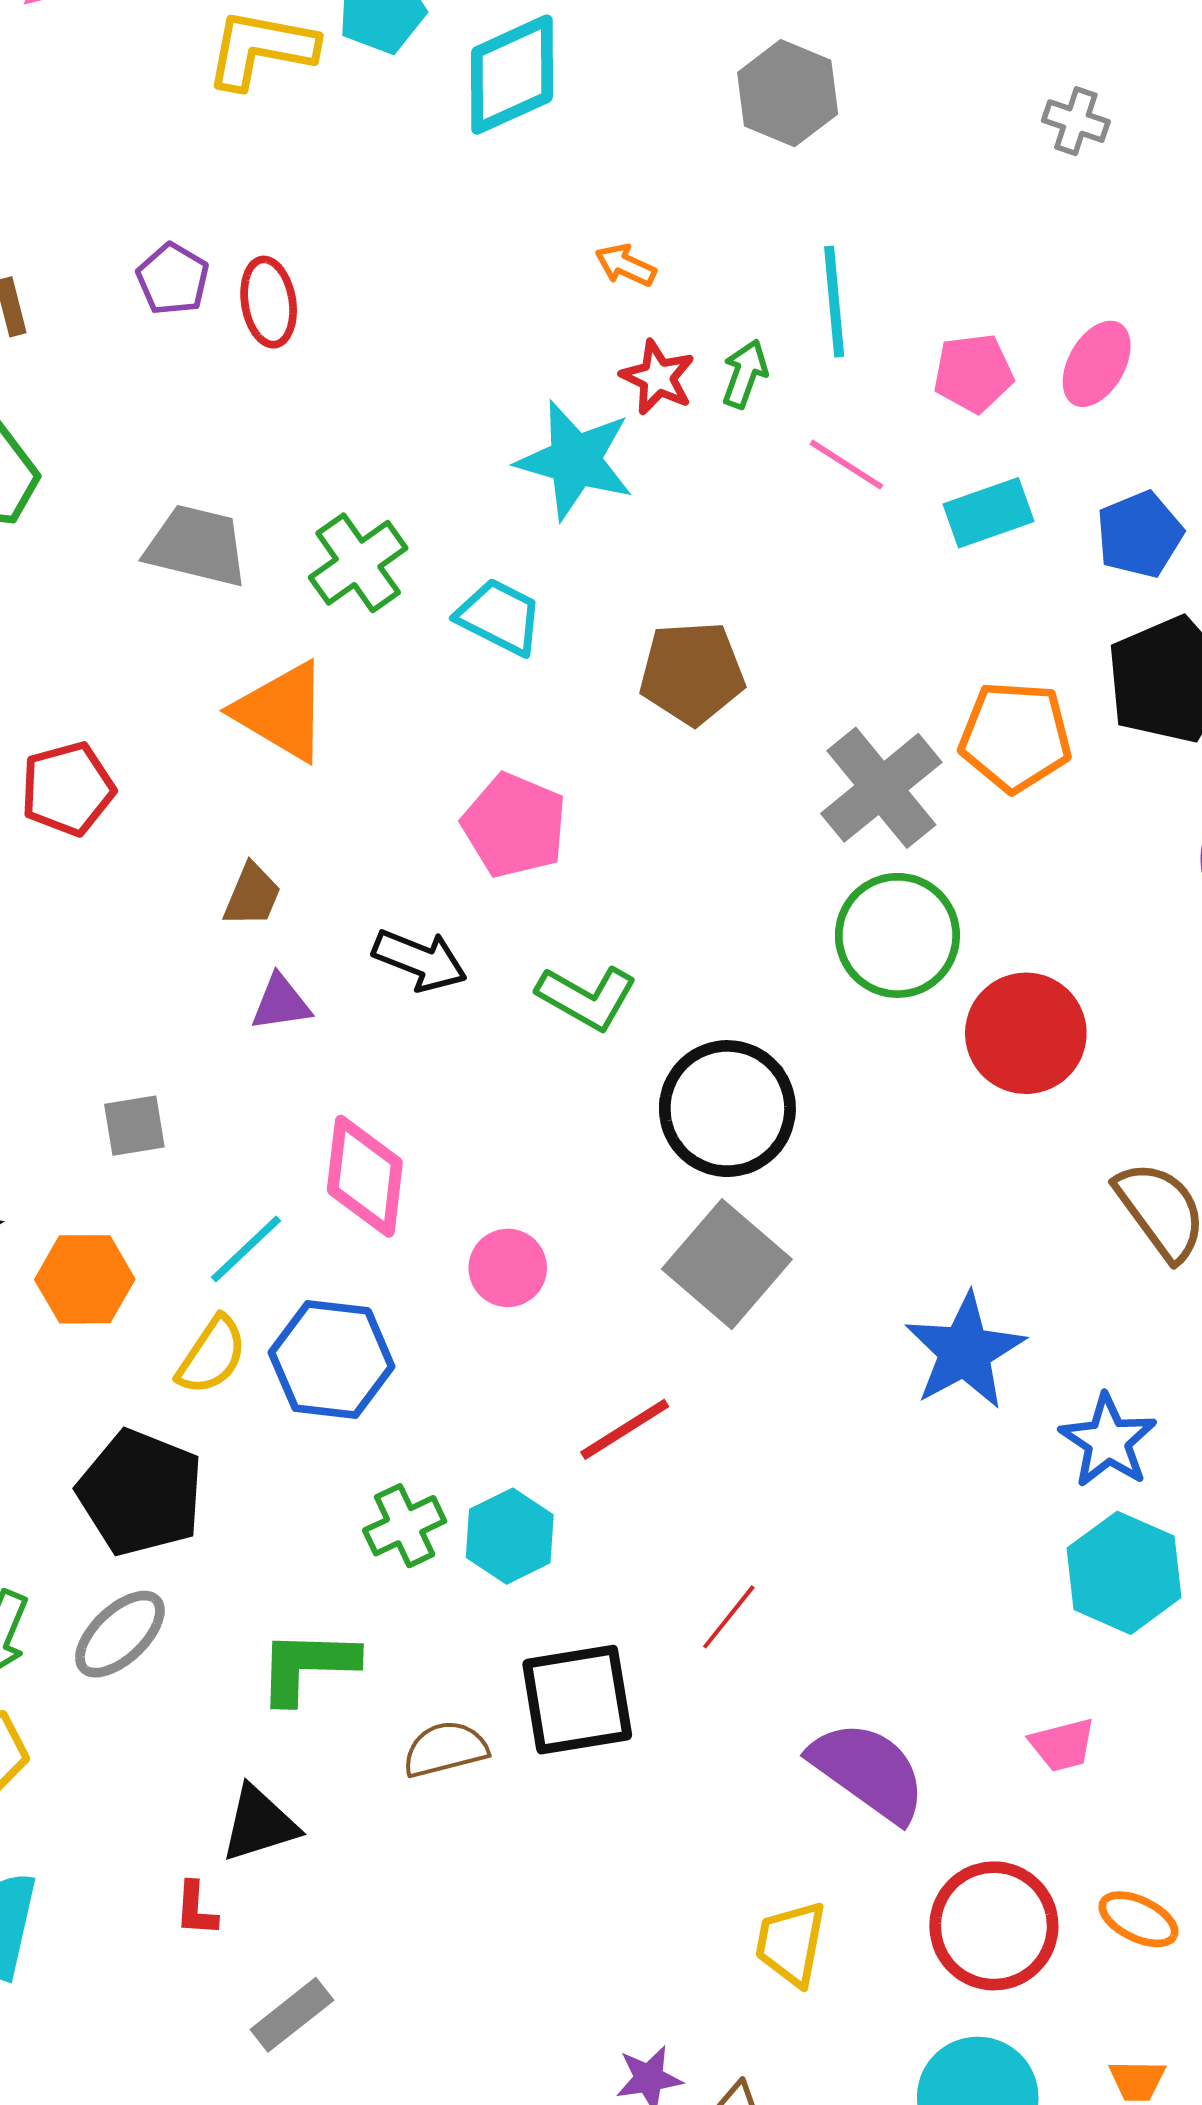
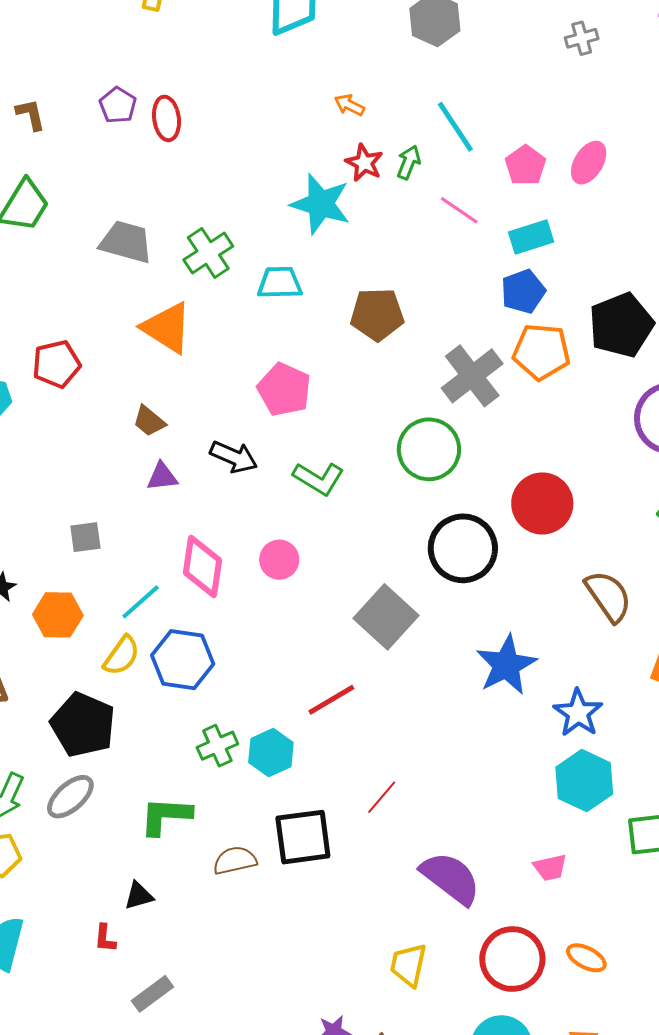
gray cross: (1076, 121) -> (582, 38), turned -36
cyan line: (834, 302) -> (455, 127), turned -30
pink pentagon: (973, 373) -> (525, 165), turned -30
blue pentagon: (1140, 534) -> (523, 291), moved
cyan trapezoid: (500, 617) -> (280, 283), turned -30
brown trapezoid: (252, 895) -> (149, 421), turned 105
green circle: (897, 935) -> (429, 449), moved
black circle: (727, 1109) -> (463, 548), moved
pink circle: (508, 1268) -> (279, 560), moved
black triangle: (259, 1824) -> (139, 896), size x0.7

